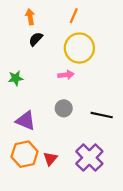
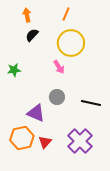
pink arrow: (66, 75) -> (59, 67), turned 64
purple triangle: (26, 121) -> (36, 113), moved

